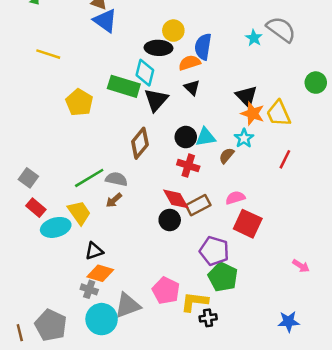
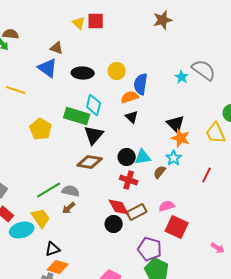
blue triangle: (105, 21) -> (48, 68), moved
black ellipse: (159, 48) -> (83, 73), moved
black triangle: (156, 100) -> (94, 135), moved
yellow trapezoid: (279, 114) -> (216, 133), moved
brown diamond: (140, 143) -> (90, 162), turned 60
pink arrow: (301, 266) -> (218, 248), moved

